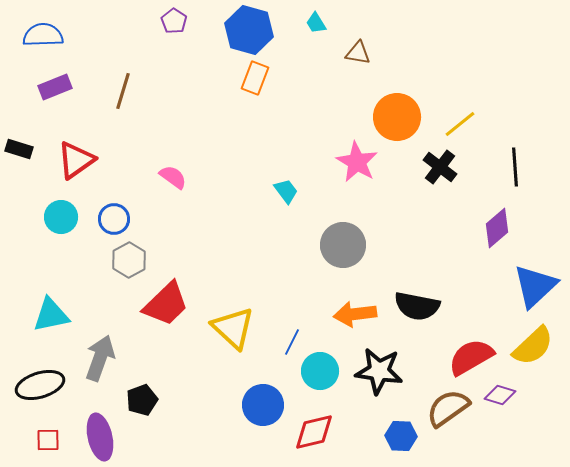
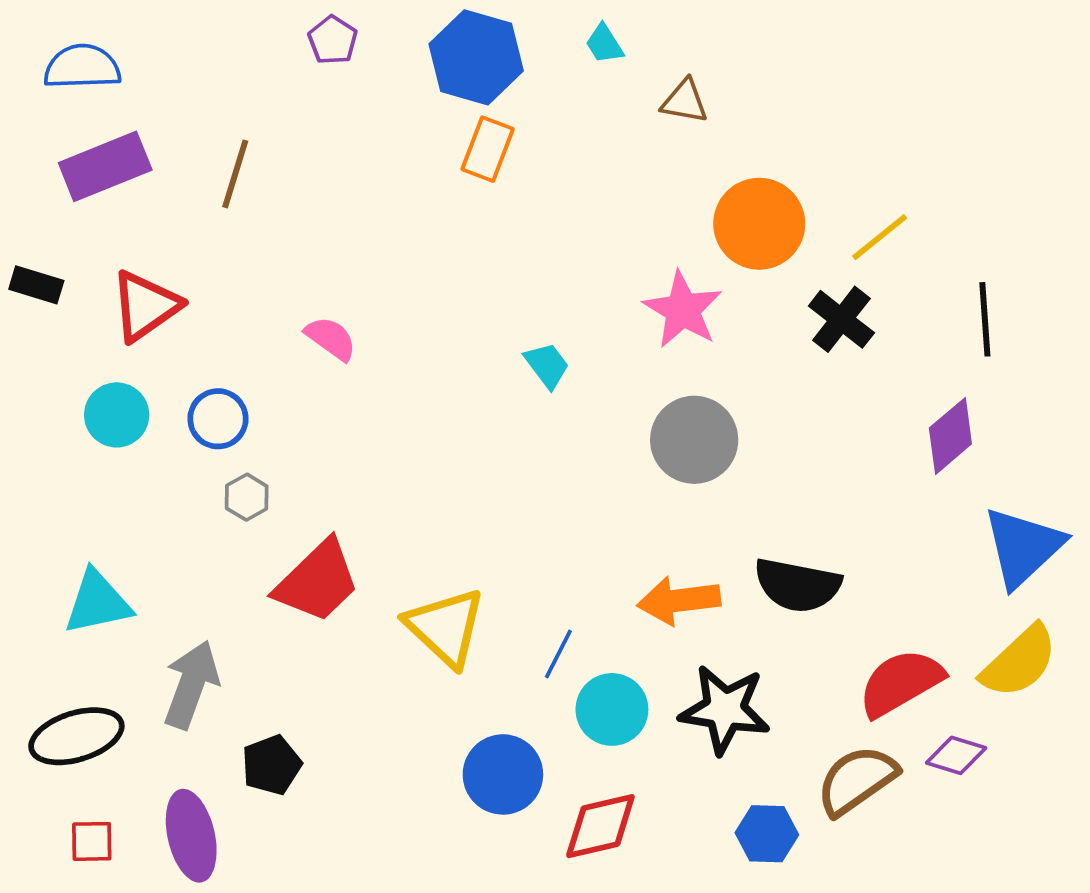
purple rectangle: (55, 87) -> (105, 166), size x1.4
gray circle: (343, 245) -> (694, 440), moved
gray hexagon: (129, 260) -> (247, 497), size x0.7

